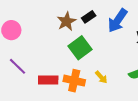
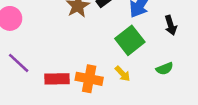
green square: (80, 48) -> (130, 40), moved

